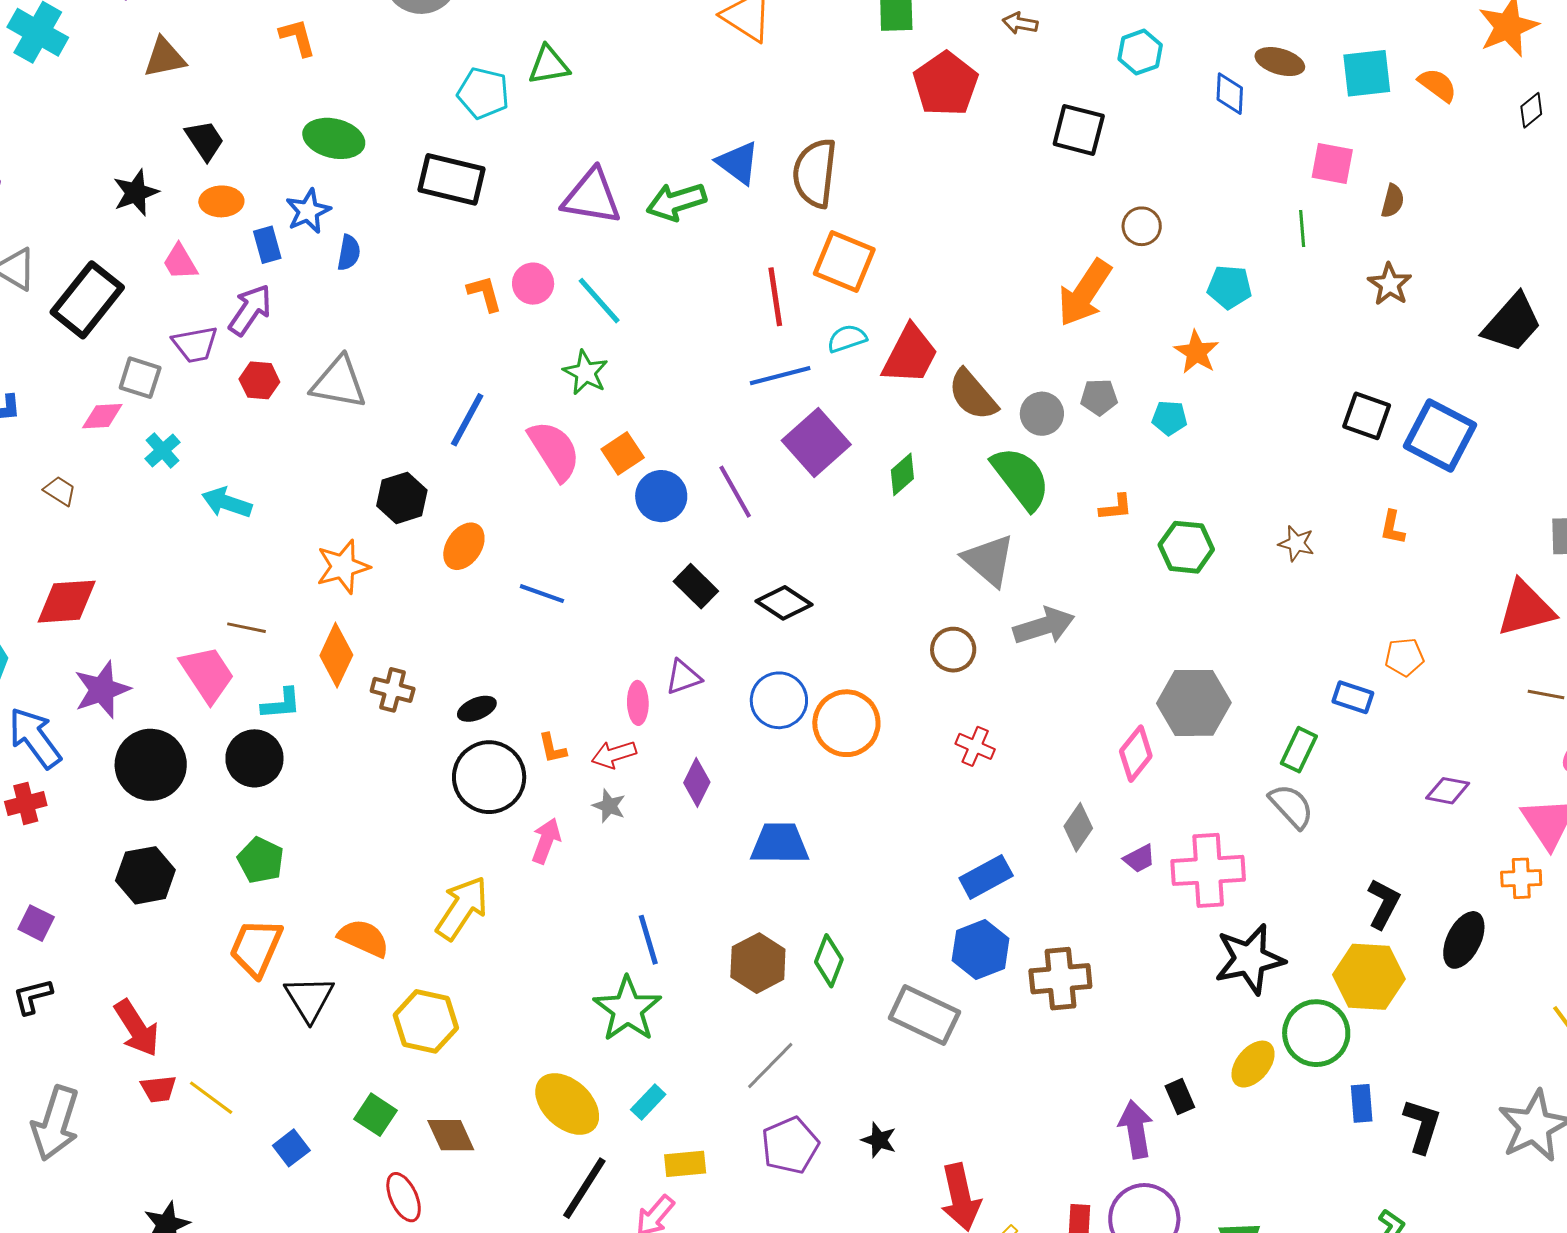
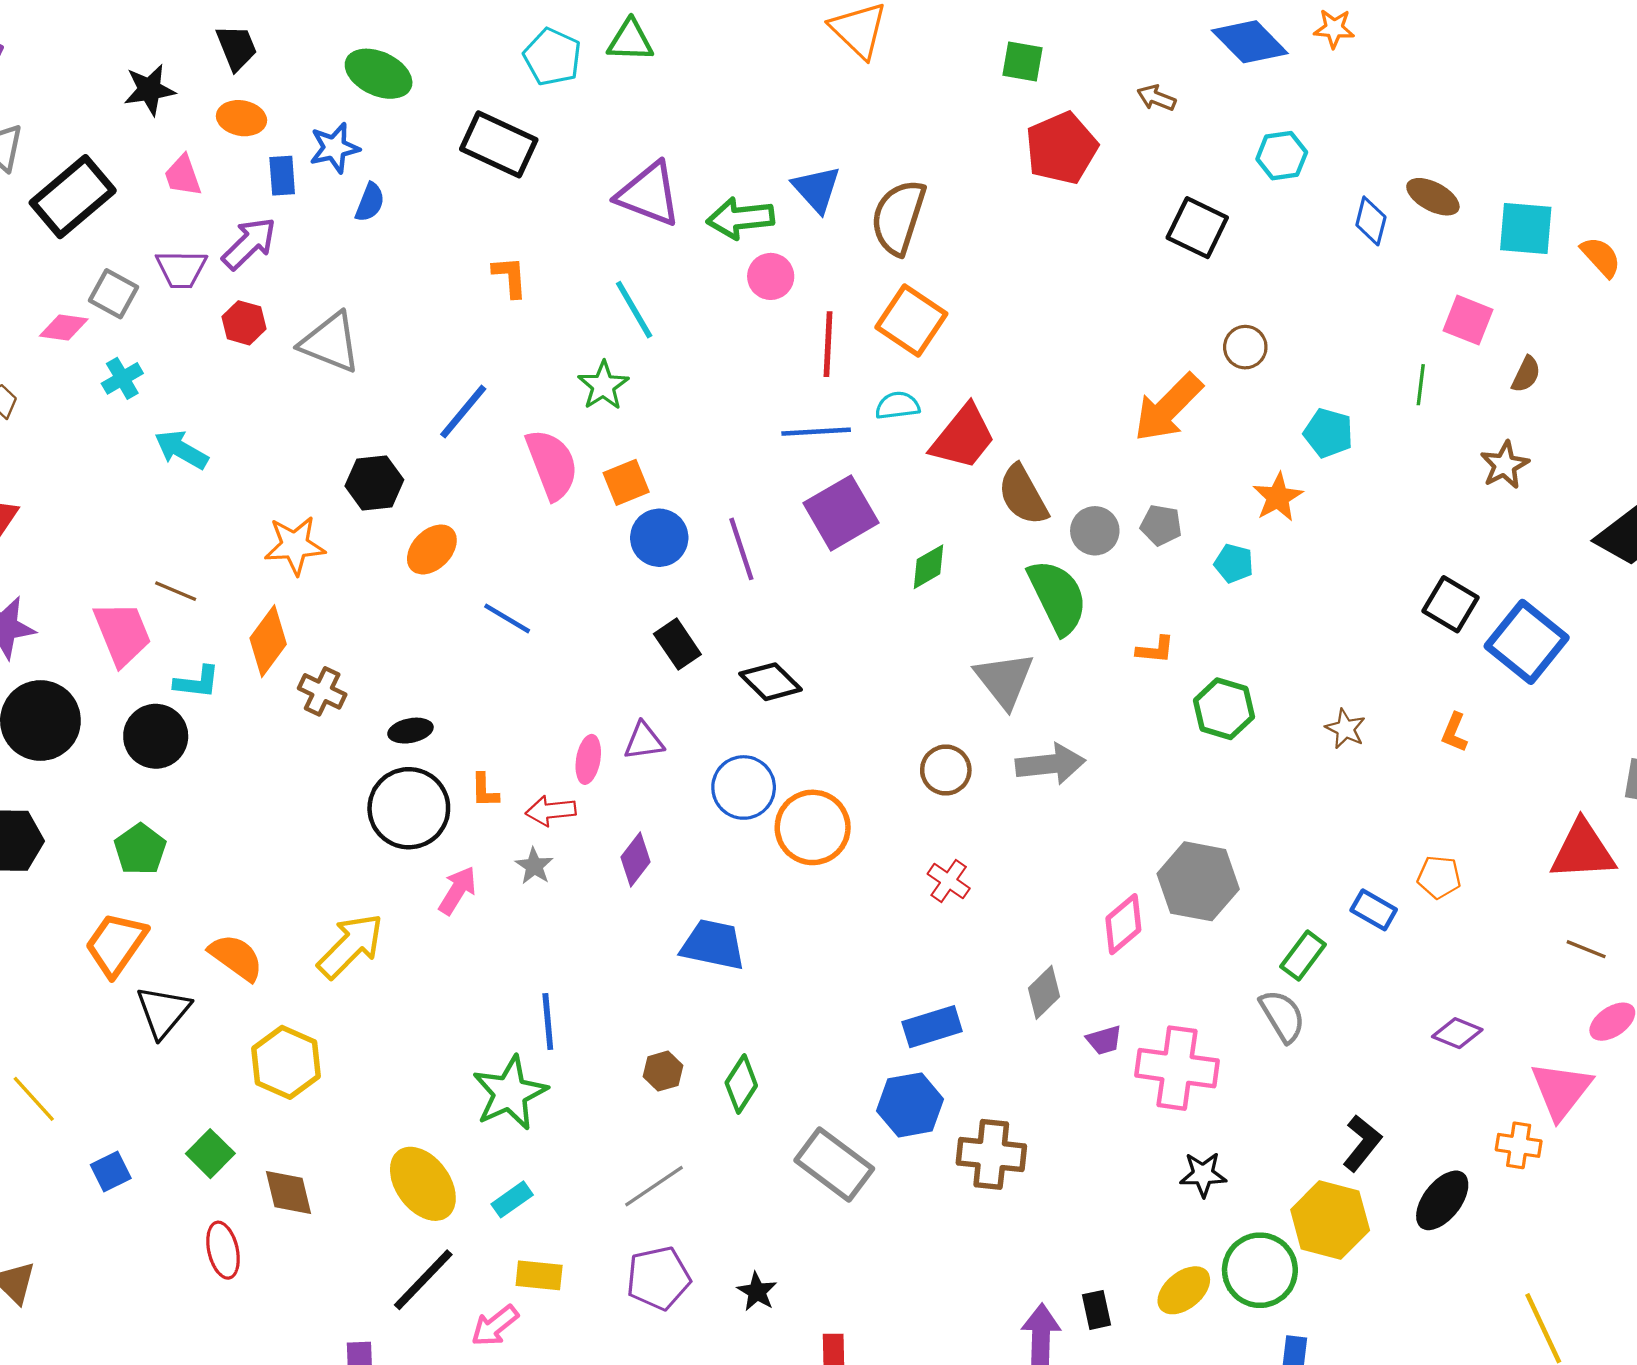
pink circle: (533, 284) -> (771, 276), moved
black star: (1250, 959) -> (1203, 1174), size x0.6
brown hexagon: (758, 963) -> (663, 1071), size x0.6

